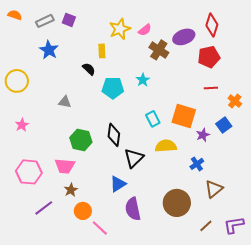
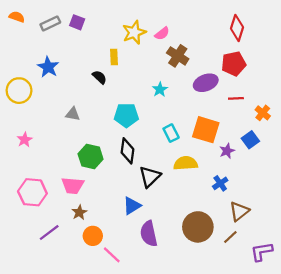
purple ellipse: (184, 37) -> (206, 83), moved
blue star: (49, 50) -> (48, 67), moved
cyan pentagon: (113, 88) -> (126, 115), moved
brown line: (206, 226) -> (230, 237), moved

